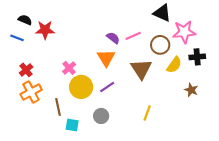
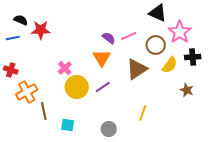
pink star: (184, 32) -> (180, 32), turned -30
blue line: (17, 38) -> (13, 38), turned -32
brown triangle: (141, 69) -> (137, 69), turned 30
red cross: (26, 70) -> (11, 70), moved, turned -32
brown line: (58, 107) -> (44, 111), moved
gray circle: (101, 116) -> (109, 129), moved

